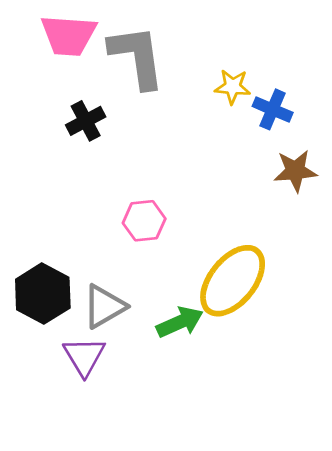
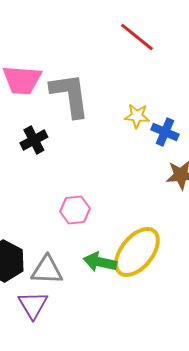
gray triangle: (104, 306) -> (47, 270), turned 32
green arrow: (180, 322) -> (100, 262), moved, turned -144

